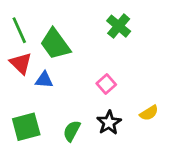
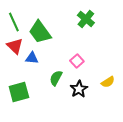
green semicircle: (72, 131) -> (56, 78), moved

